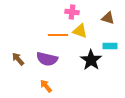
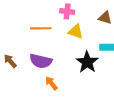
orange line: (58, 35) -> (41, 28), moved
orange arrow: (46, 86) -> (51, 83), moved

